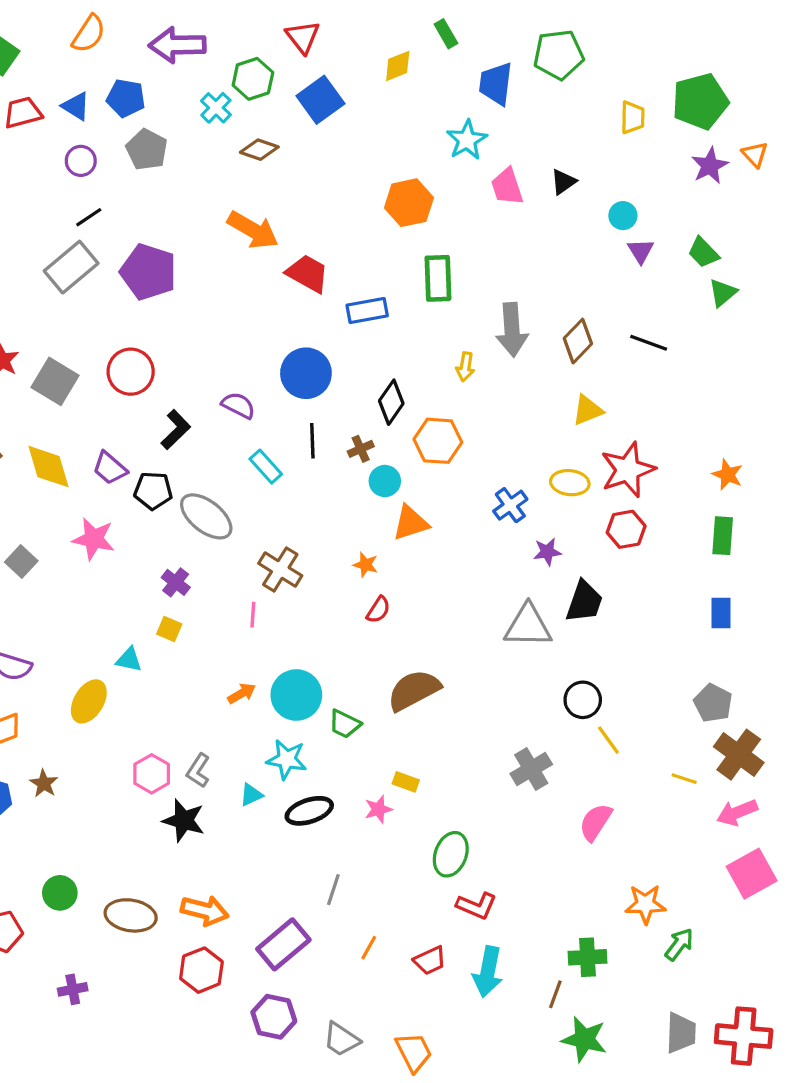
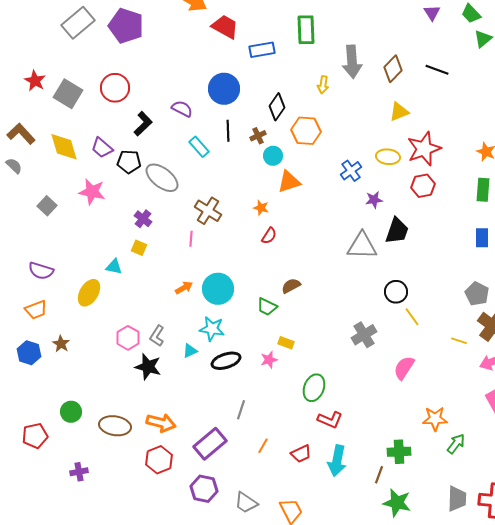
brown semicircle: (414, 690) -> (291, 286), size x0.6
green trapezoid: (345, 724) -> (267, 307), moved

